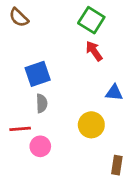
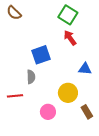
blue square: (38, 74) -> (41, 55), moved
pink circle: (40, 146) -> (48, 112), moved
brown rectangle: (117, 165) -> (87, 112), moved, turned -40

